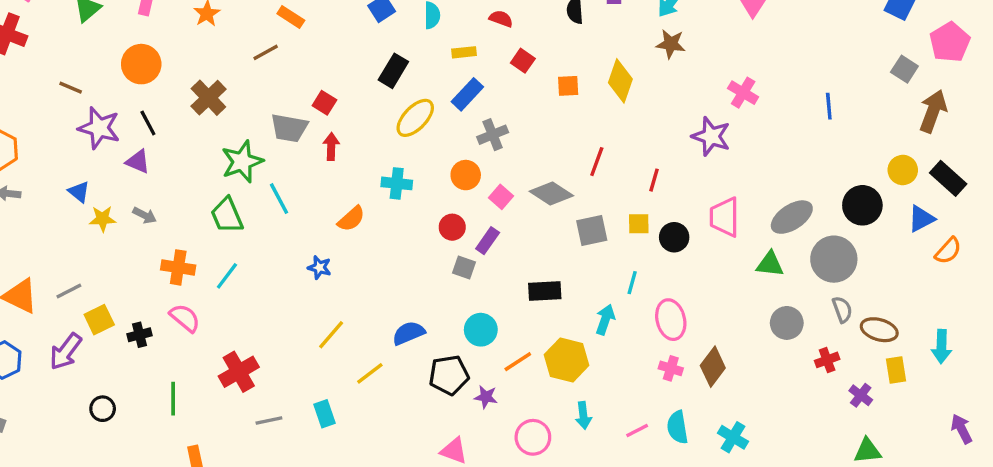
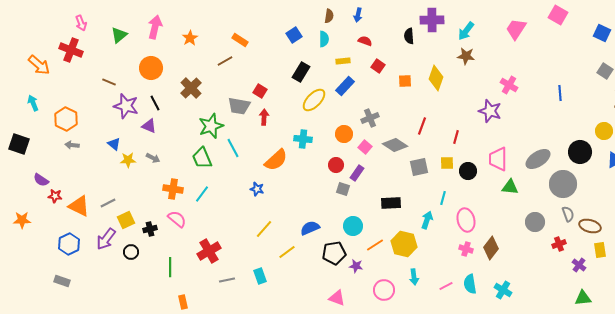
gray cross: (493, 135) -> (370, 118), moved
orange semicircle: (351, 219) -> (276, 160), size x1.4
green triangle: (770, 264) -> (510, 187), moved
black circle: (103, 409) -> (131, 252), moved

